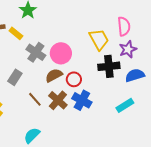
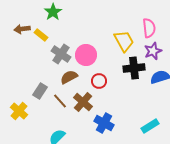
brown semicircle: (54, 75) -> (69, 77), moved
gray rectangle: (15, 77) -> (40, 91), moved
blue cross: (82, 100) -> (104, 123), moved
cyan rectangle: (125, 105) -> (150, 126), moved

